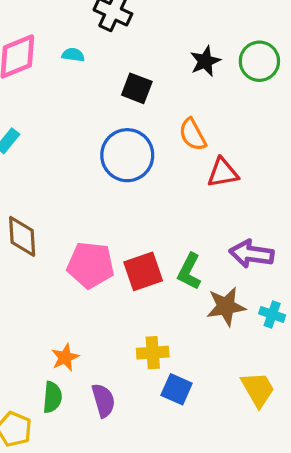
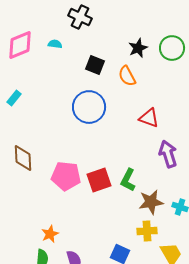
orange semicircle: (193, 134) -> (127, 76), moved
red triangle: (223, 173) -> (149, 118), turned 30
purple arrow: (251, 254) -> (168, 154), moved, turned 64
yellow cross: (153, 353) -> (147, 231), moved

